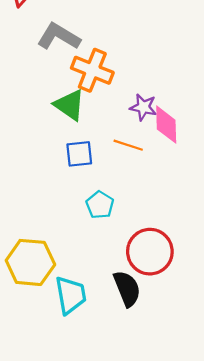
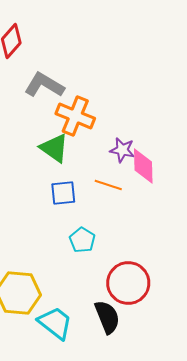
cyan trapezoid: (71, 295) -> (55, 323), turned -42

